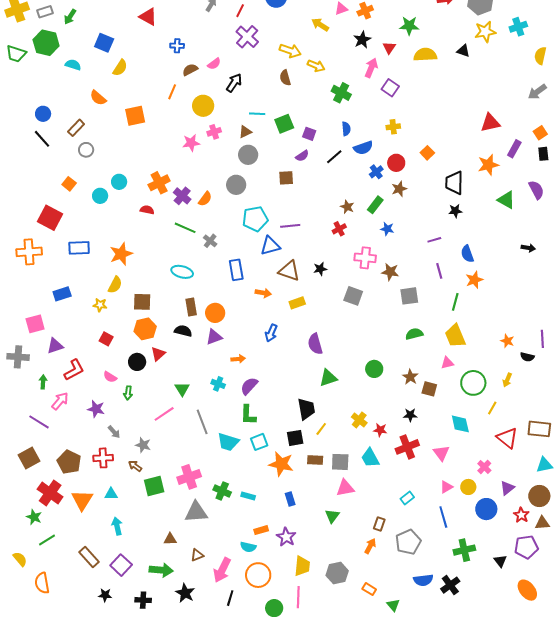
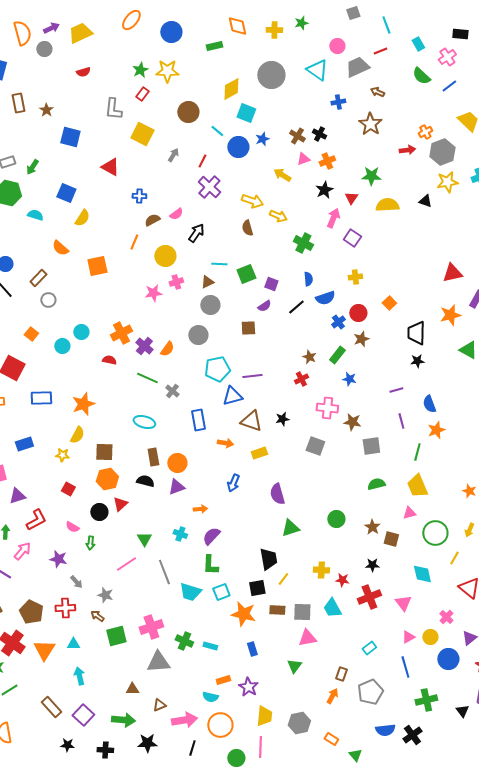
yellow cross: (359, 420) -> (321, 570), turned -35
pink arrow: (222, 570) -> (184, 720), turned -125
black star: (185, 593) -> (147, 743), turned -30

